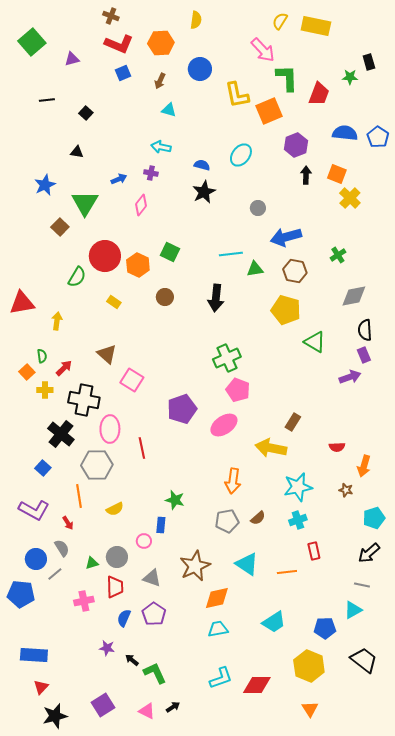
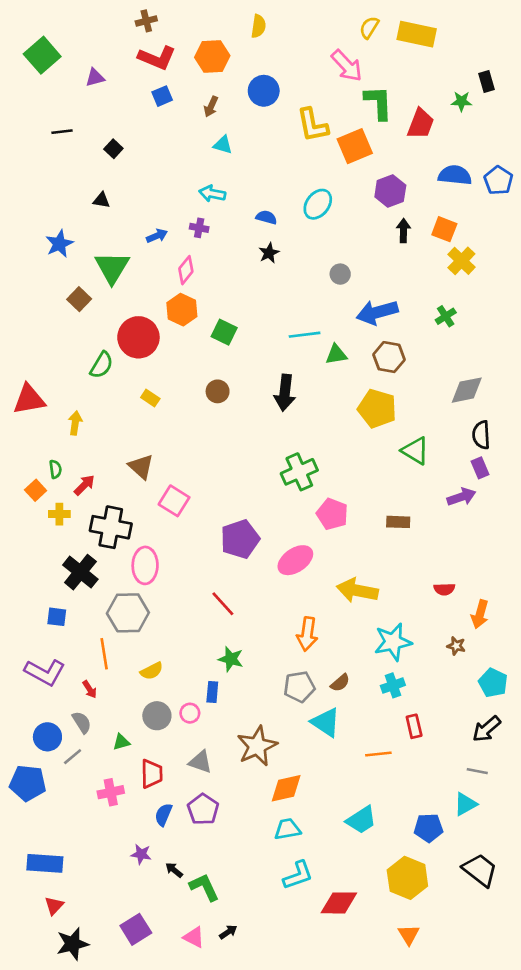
brown cross: (111, 16) -> (146, 21), turned -35
black star: (204, 192) -> (269, 253), size x0.7
green cross: (338, 255) -> (446, 316), moved
orange hexagon: (138, 265) -> (182, 310), moved
pink pentagon: (238, 390) -> (332, 514), moved
brown rectangle: (293, 422) -> (398, 522), moved, turned 60
red line: (142, 448) -> (223, 604), moved, turned -30
blue square: (43, 468) -> (57, 617), turned -35
cyan pentagon: (374, 518) -> (493, 683), turned -30
gray circle: (117, 557) -> (157, 716), moved
cyan triangle: (247, 564) -> (326, 722), moved
cyan L-shape: (221, 678) -> (298, 875), moved

